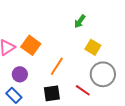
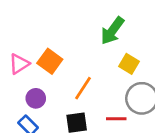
green arrow: (80, 21) -> (112, 31), size x1.6
red line: (83, 90) -> (116, 119), turned -35

